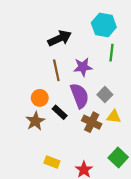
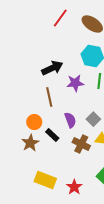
purple star: (83, 67) -> (75, 83), moved
purple semicircle: (79, 96) -> (70, 120), size x0.7
yellow rectangle: (52, 162) -> (45, 180), size x1.5

